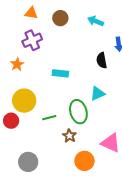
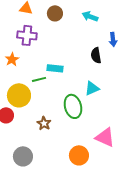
purple cross: (32, 40) -> (27, 35), turned 30
green line: (49, 118) -> (39, 79), moved
brown star: (69, 136) -> (44, 123), moved

